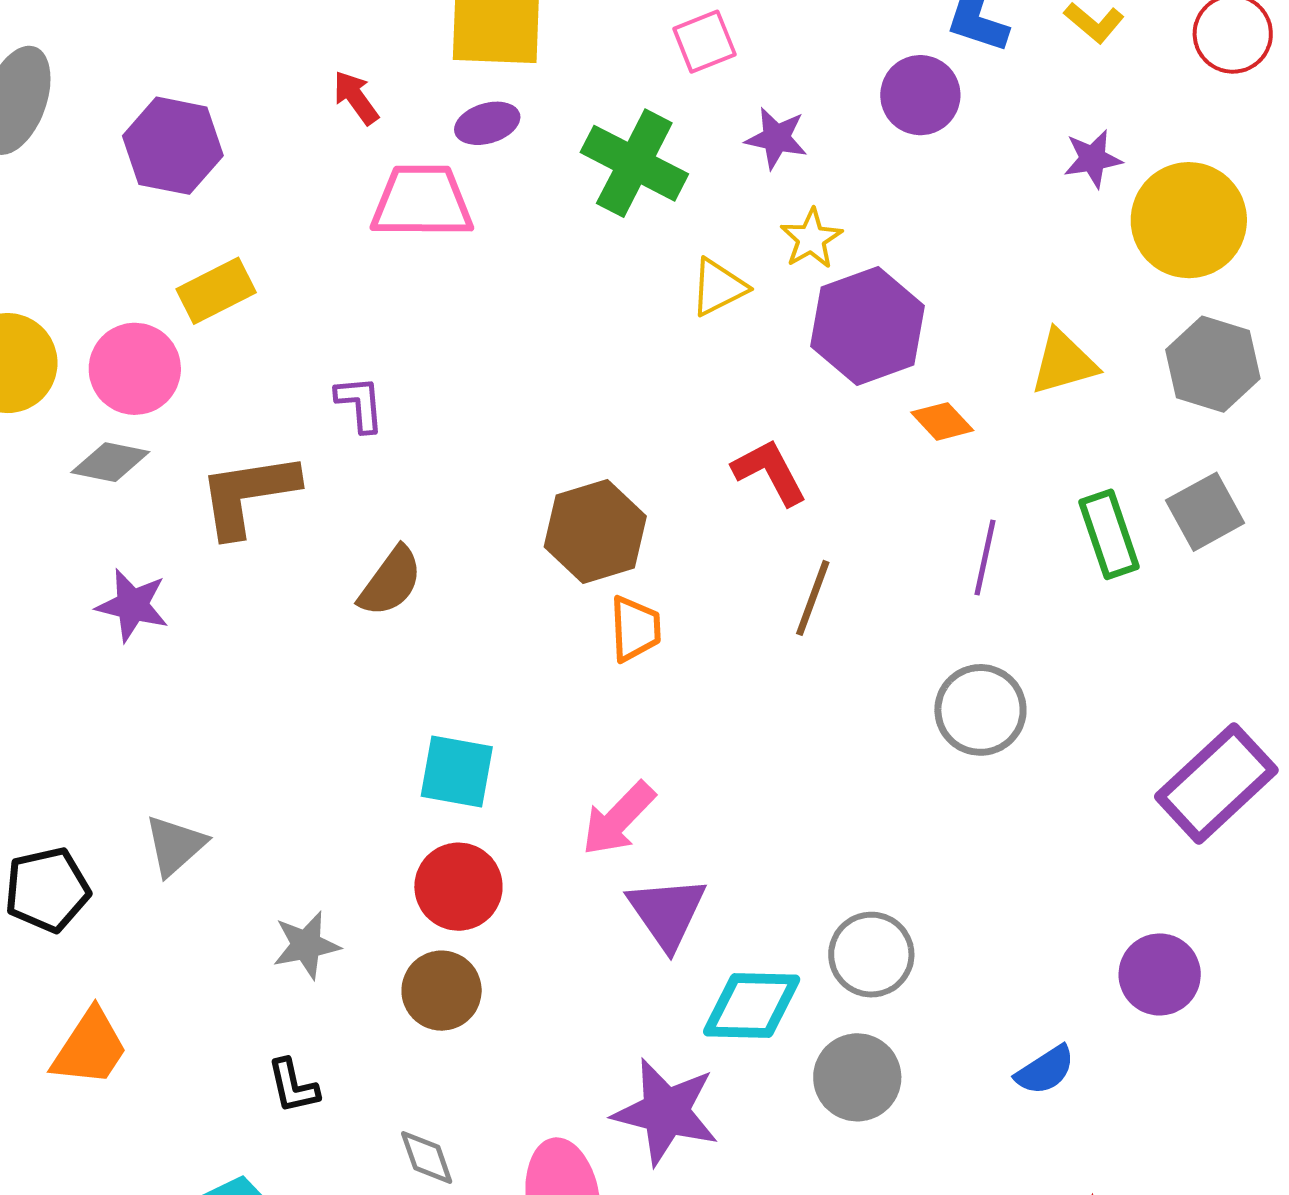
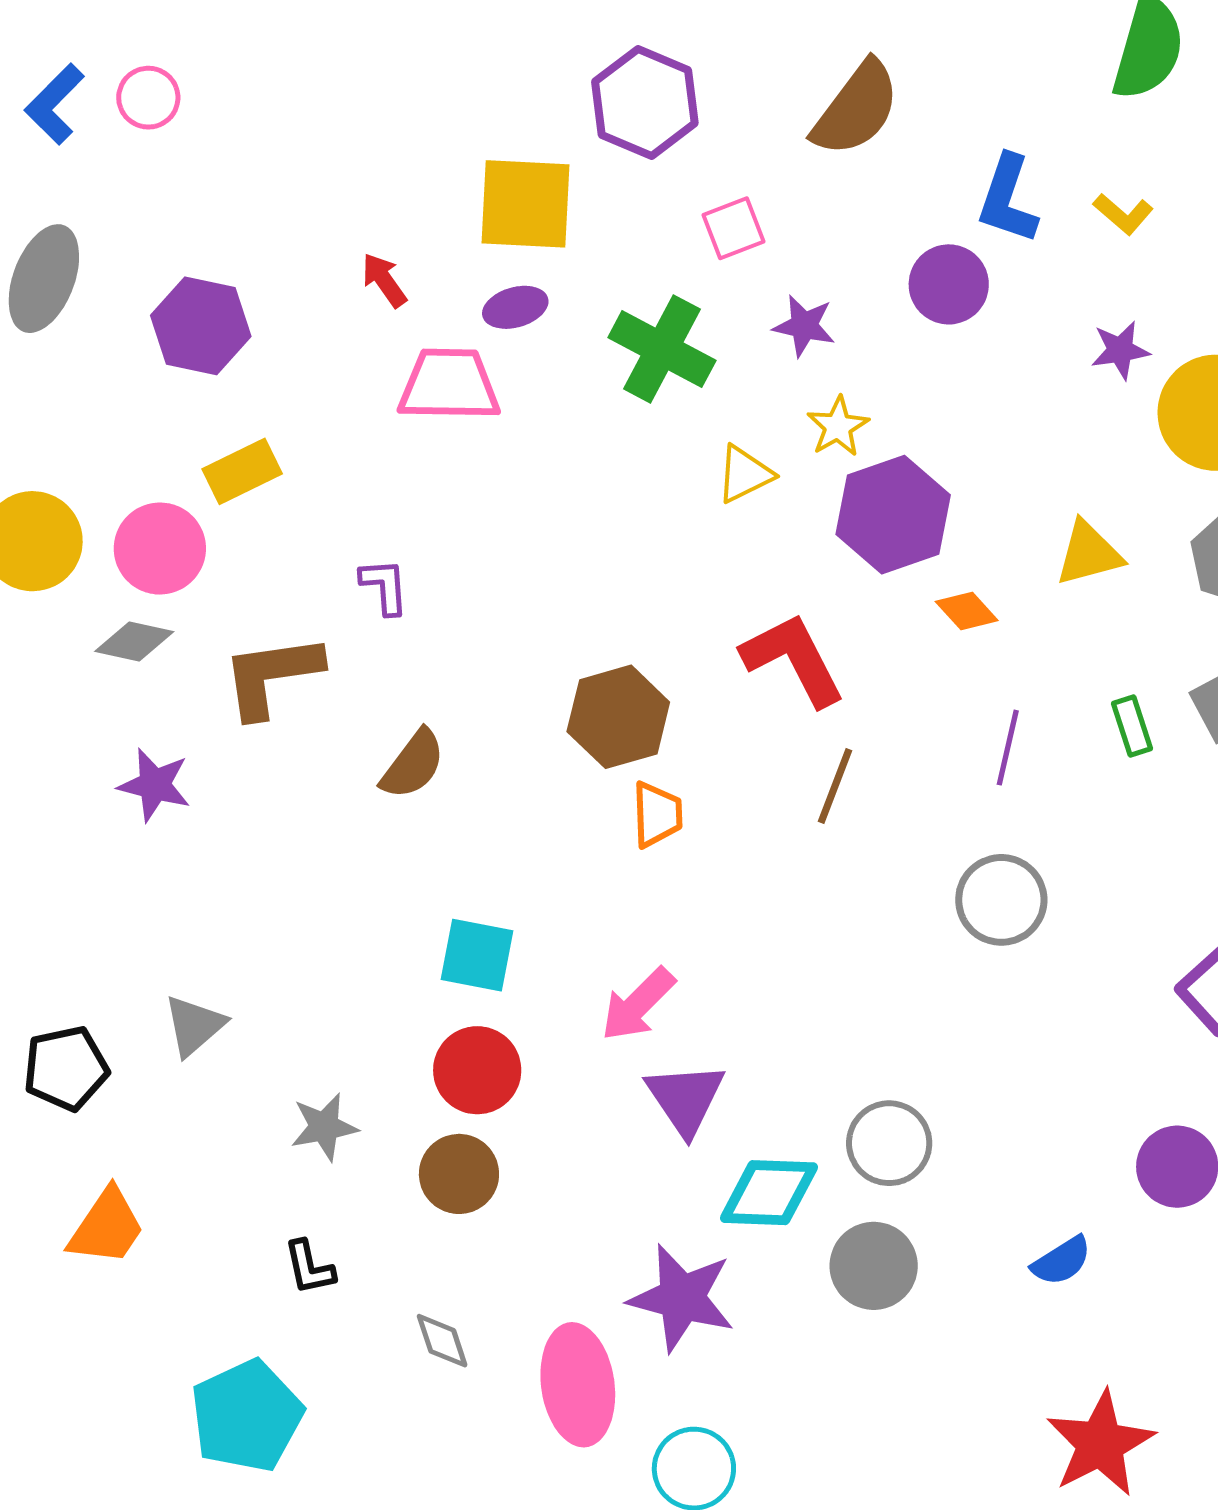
red L-shape: (770, 472) -> (793, 659), size x1.4
green rectangle: (1109, 534) -> (1132, 726), size x0.7

